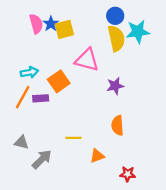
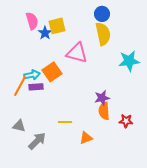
blue star: (51, 24) -> (45, 33), moved
cyan star: (138, 32) -> (129, 61), moved
cyan arrow: (29, 72) -> (32, 75), moved
purple star: (115, 86) -> (102, 98), moved
red star: (128, 174) -> (126, 121), moved

